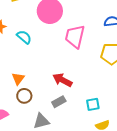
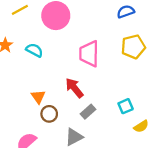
pink trapezoid: (75, 36) -> (89, 54), moved
red arrow: (62, 80) -> (74, 88), moved, turned 36

